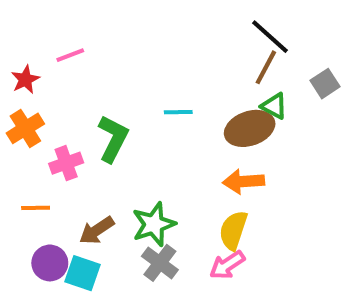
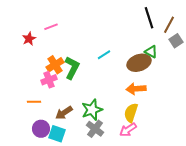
black line: (270, 37) -> (149, 18), turned 30
brown line: (266, 67) -> (169, 25), moved
cyan line: (178, 112) -> (104, 55), turned -32
orange cross: (25, 128) -> (55, 65), moved

